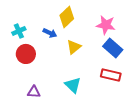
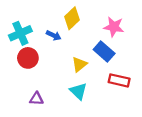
cyan cross: (19, 31) -> (20, 33), size x1.5
yellow triangle: (74, 47) -> (79, 64), moved
blue rectangle: (113, 48) -> (104, 52), moved

